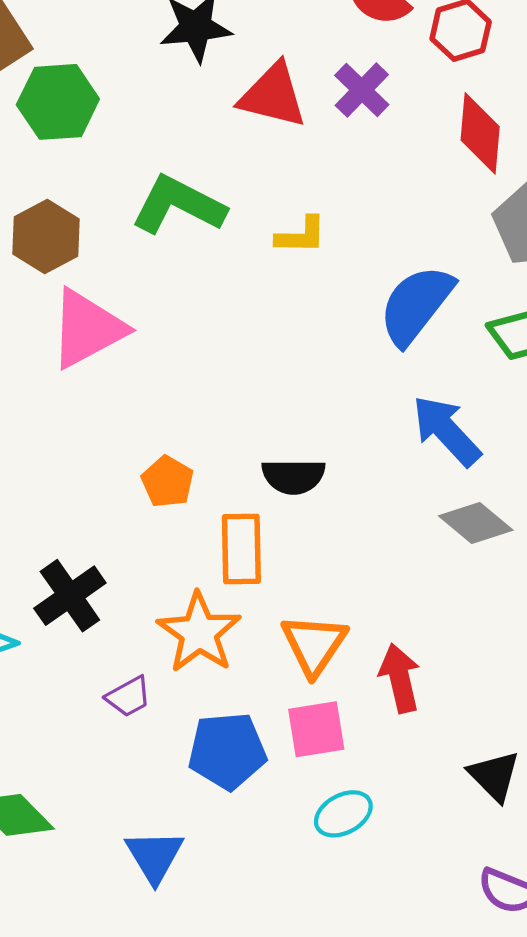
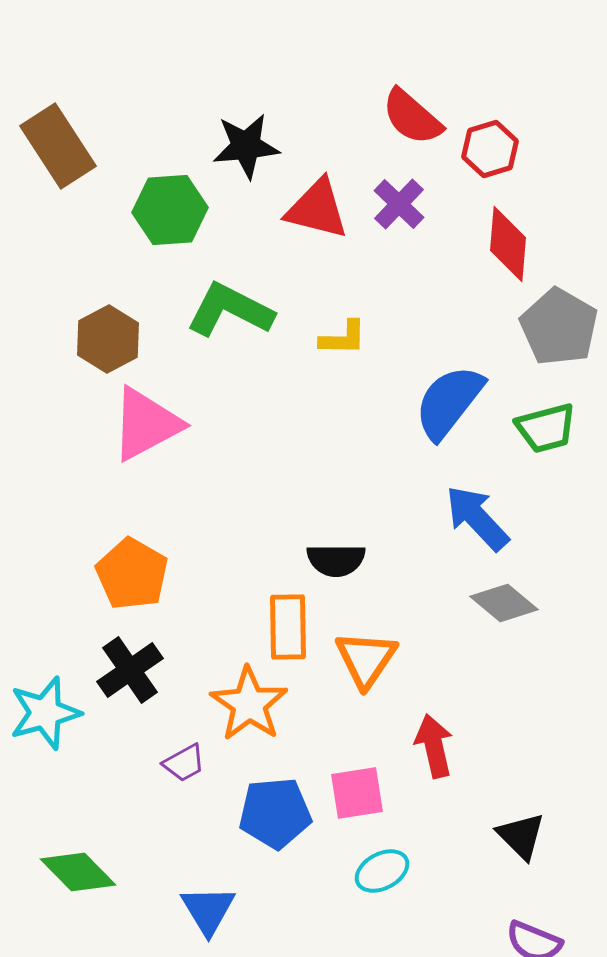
green hexagon: (58, 102) -> (170, 210), moved
orange pentagon: (168, 482) -> (132, 574), moved, size x1.5
orange triangle: (314, 645) -> (366, 659), moved

